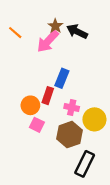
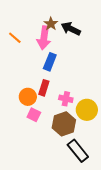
orange line: (15, 33) -> (15, 38), moved
pink arrow: (48, 41) -> (44, 38), turned -35
blue rectangle: (62, 78) -> (50, 62), moved
black rectangle: (85, 164) -> (78, 151), turned -65

